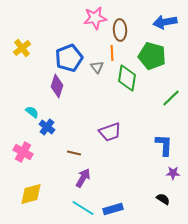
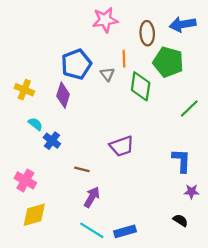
brown ellipse: (120, 30) -> (147, 33), moved
yellow cross: (22, 48) -> (24, 90), moved, turned -30
pink cross: (23, 152) -> (25, 180), moved

